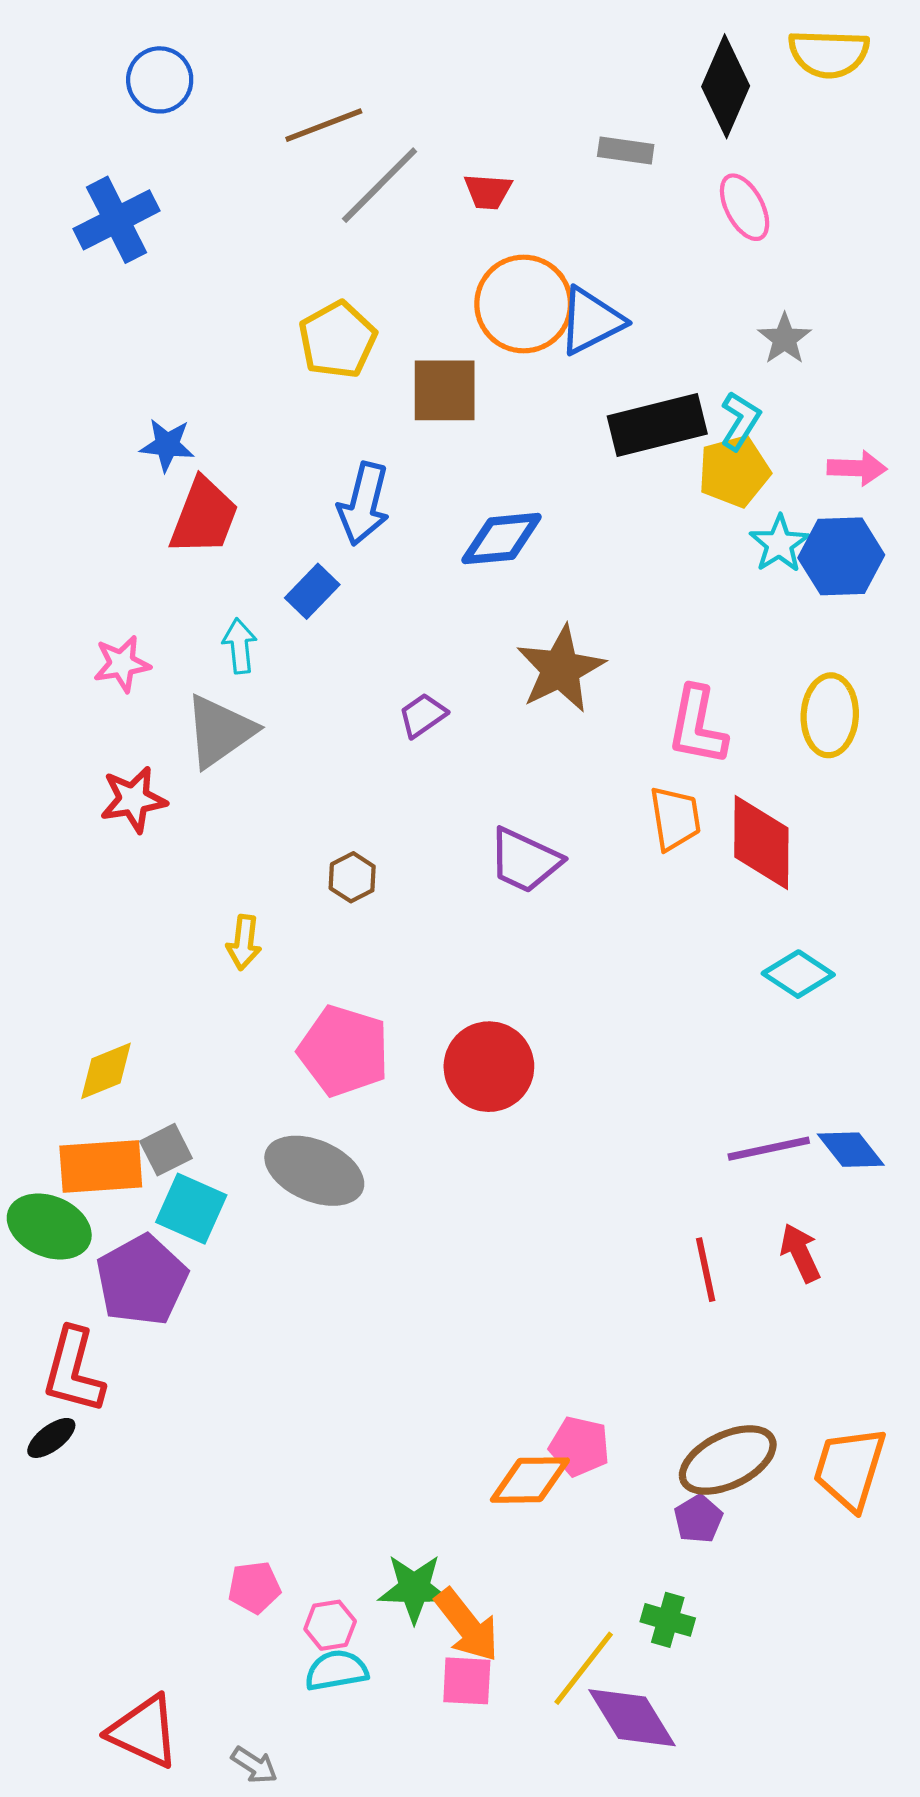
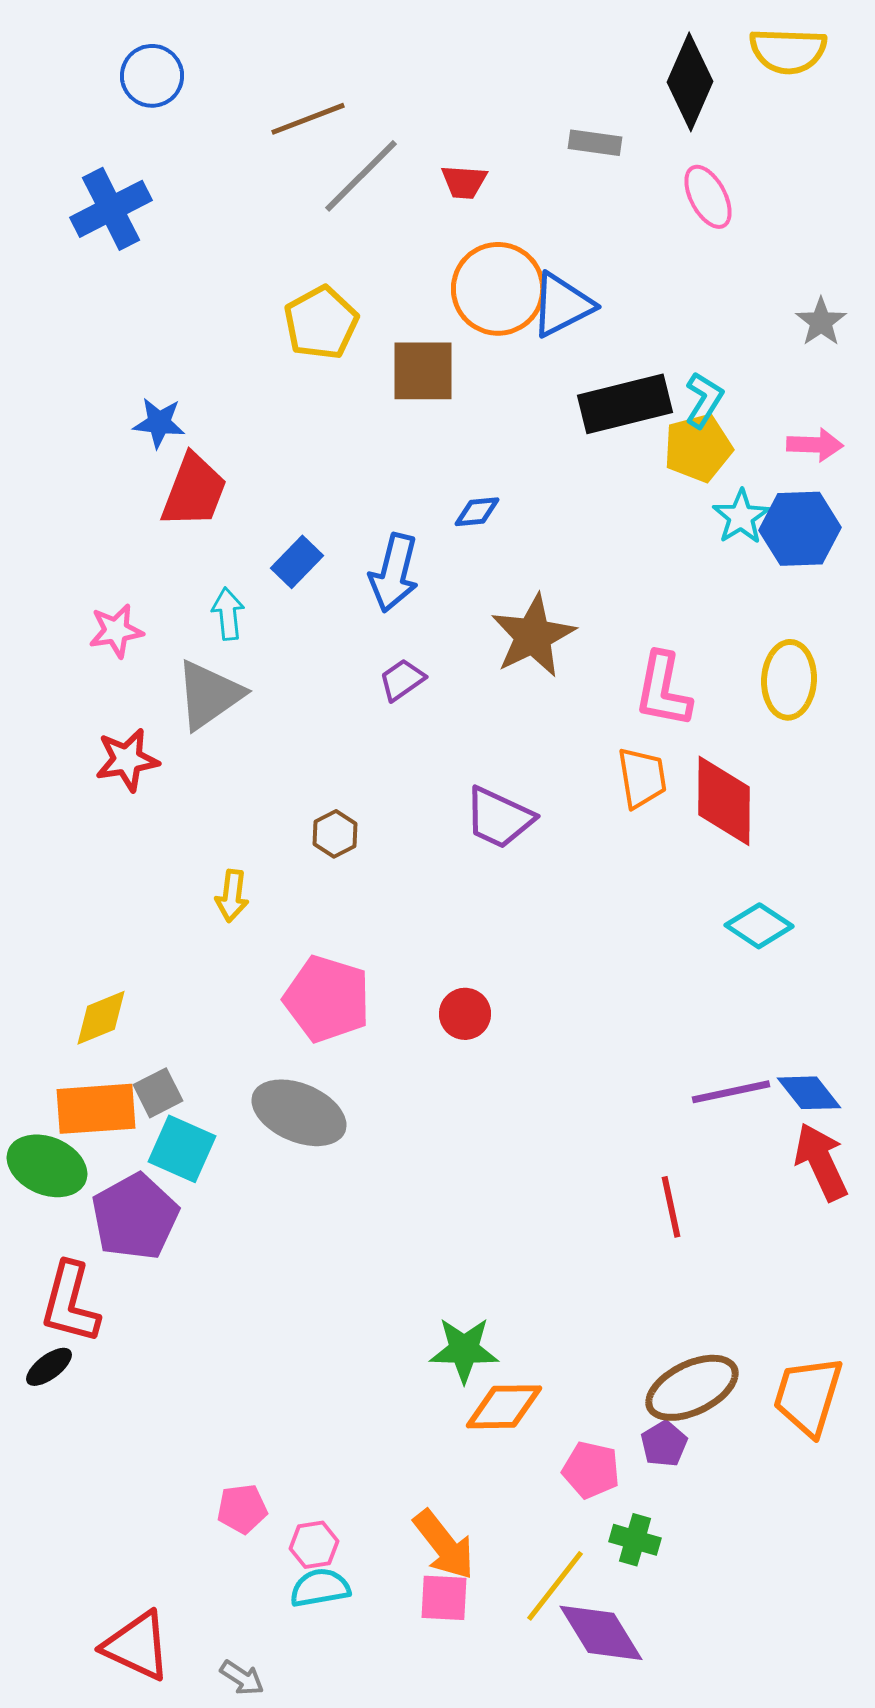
gray star: (785, 339) -> (821, 322), moved
blue arrow: (364, 504) -> (394, 573), moved
blue diamond: (502, 539) -> (477, 512), size x0.6
red circle: (489, 1067) -> (465, 1014), size x0.6
red arrow: (800, 1253) -> (821, 1162), moved, size x1.4
pink pentagon: (579, 1446) -> (591, 1470), moved
green star: (414, 1588) -> (464, 1350), moved

